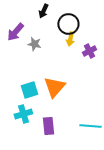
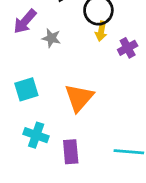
cyan square: (29, 90) -> (26, 89), moved
cyan cross: (23, 114) -> (36, 135), turned 36

